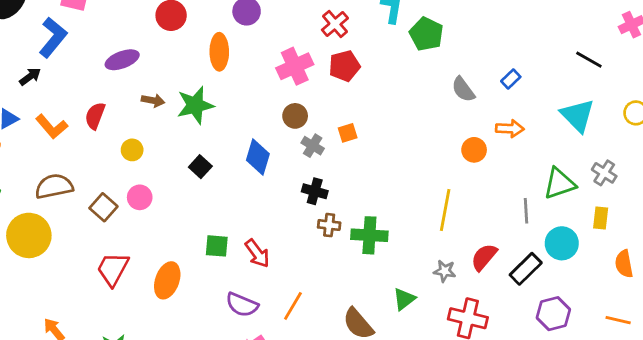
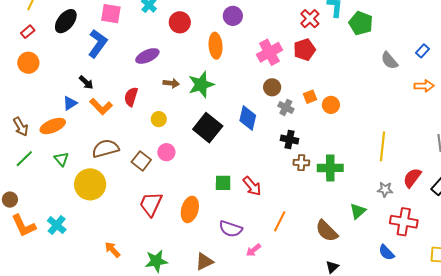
red cross: (335, 24) -> (310, 19), moved
black arrow: (30, 77) -> (86, 82), moved, turned 84
orange circle: (474, 150) -> (331, 105), moved
black square: (200, 167) -> (208, 128), size x1.8
purple semicircle: (242, 305) -> (231, 229), moved

